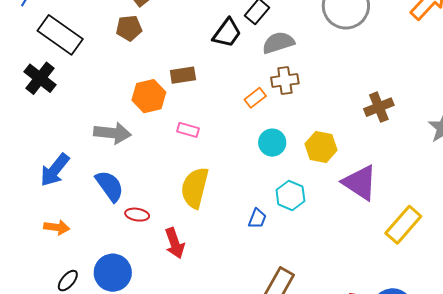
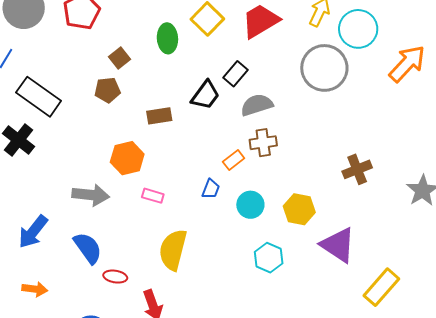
brown rectangle: (183, 75) -> (159, 116), moved
pink rectangle: (188, 130) -> (153, 196), moved
blue trapezoid: (257, 218) -> (211, 189), moved

